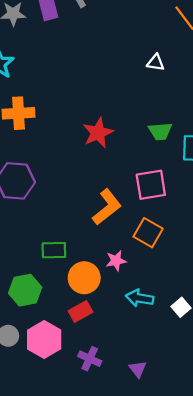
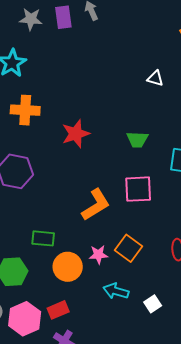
green trapezoid: (160, 131) -> (137, 140), moved
red star: (98, 133) -> (76, 134), moved
orange square: (148, 233) -> (128, 248), moved
red rectangle: (80, 312) -> (58, 310), moved

